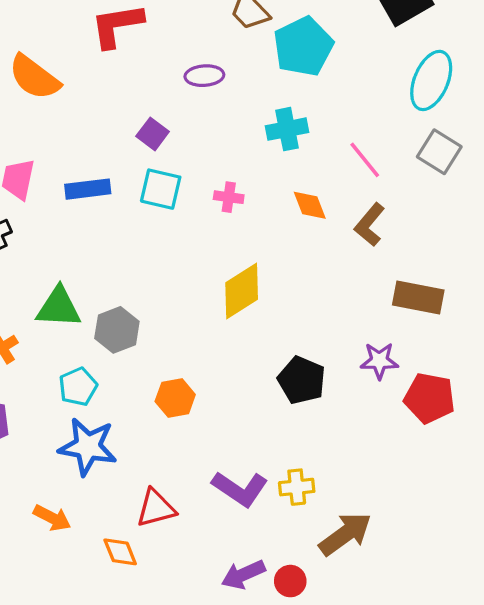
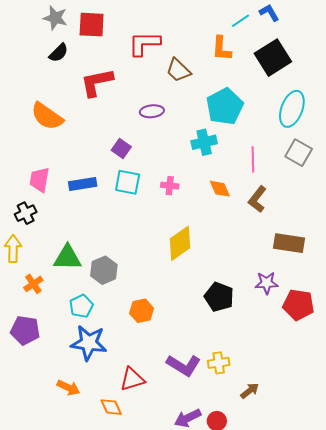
cyan pentagon: (303, 46) -> (225, 106), moved
pink line: (365, 160) -> (253, 159), turned 40
brown arrow: (345, 534) -> (250, 391), size x0.6

